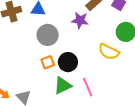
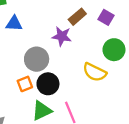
gray circle: (48, 35) -> (37, 59), moved

